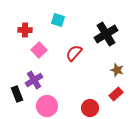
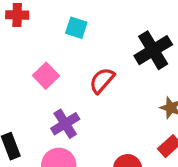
red cross: (25, 30) -> (17, 15), moved
purple cross: (34, 80) -> (65, 124), moved

